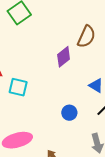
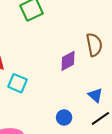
brown semicircle: (86, 37) -> (94, 45), turned -45

